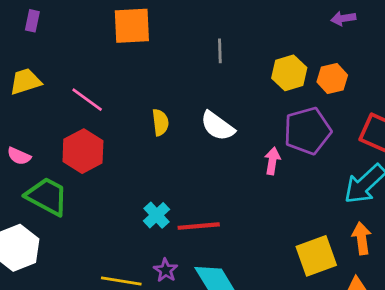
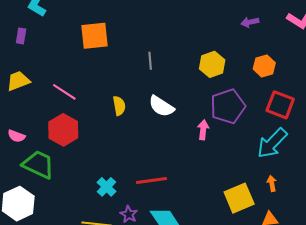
gray line: (220, 51) -> (150, 61), moved
orange hexagon: (332, 78) -> (264, 66), moved
cyan cross: (157, 215) -> (106, 187), moved
orange arrow: (362, 238) -> (272, 183), size x0.7

